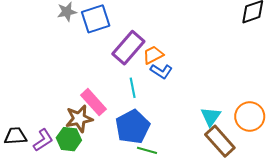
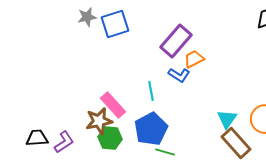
purple rectangle: (128, 48) -> (176, 41), moved
orange trapezoid: (153, 55) -> (194, 59), moved
green hexagon: (69, 139) -> (110, 138), moved

